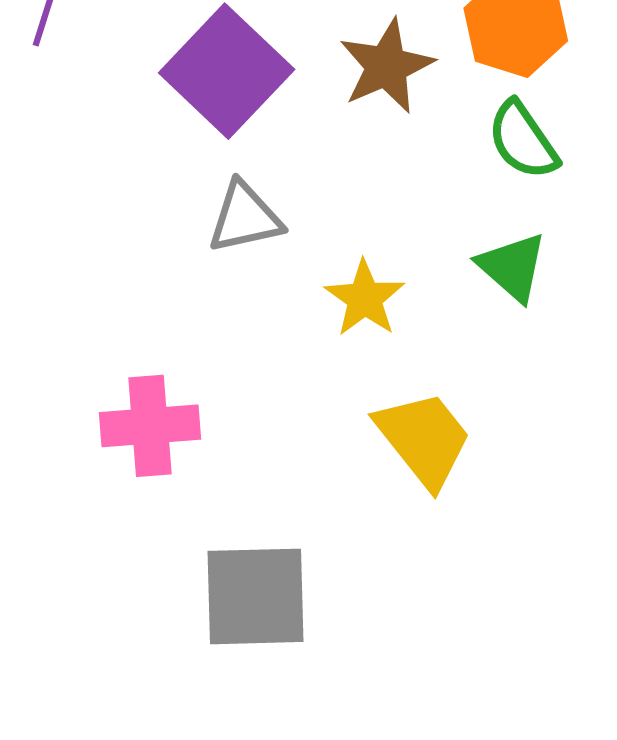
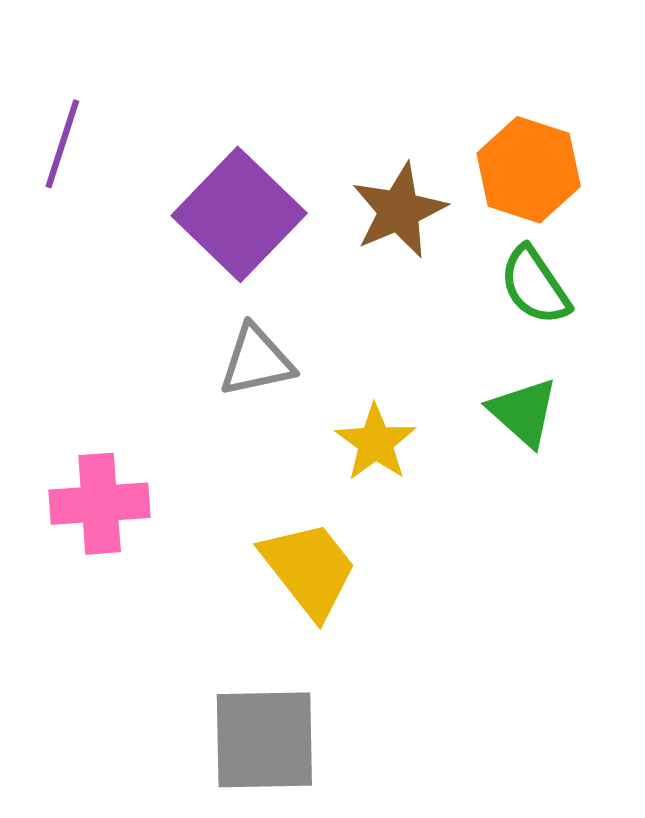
pink cross: (150, 426) -> (100, 504), moved
yellow trapezoid: (424, 439) -> (309, 569), moved

